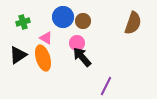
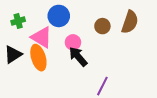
brown circle: (83, 21) -> (102, 26), moved
pink triangle: (46, 38) -> (41, 37), size x1.6

